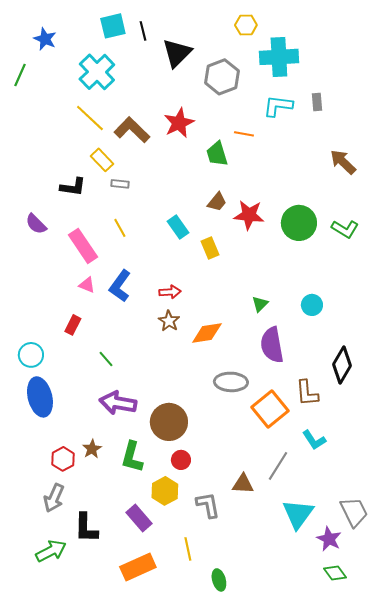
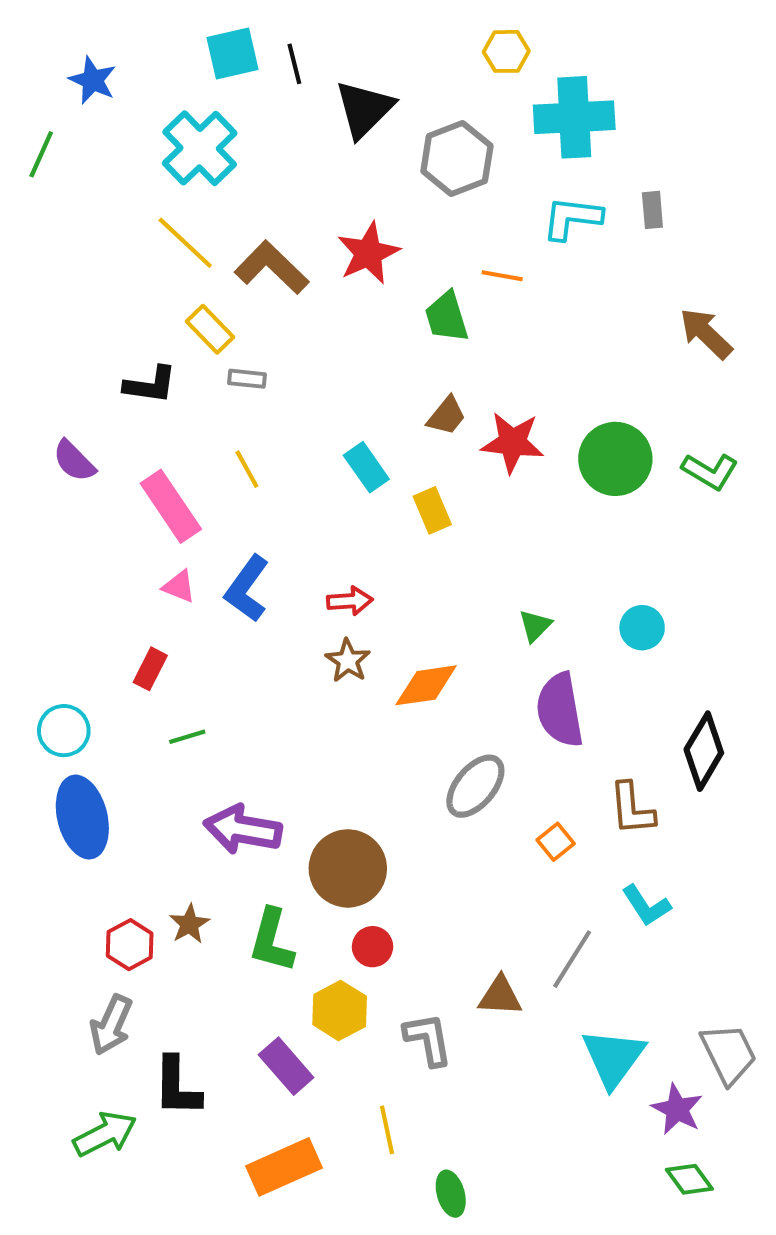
green line: (106, 359) -> (187, 737), moved, turned -66
gray ellipse: (231, 382) -> (475, 786), turned -52
orange square: (270, 409) -> (556, 842), size x0.5

